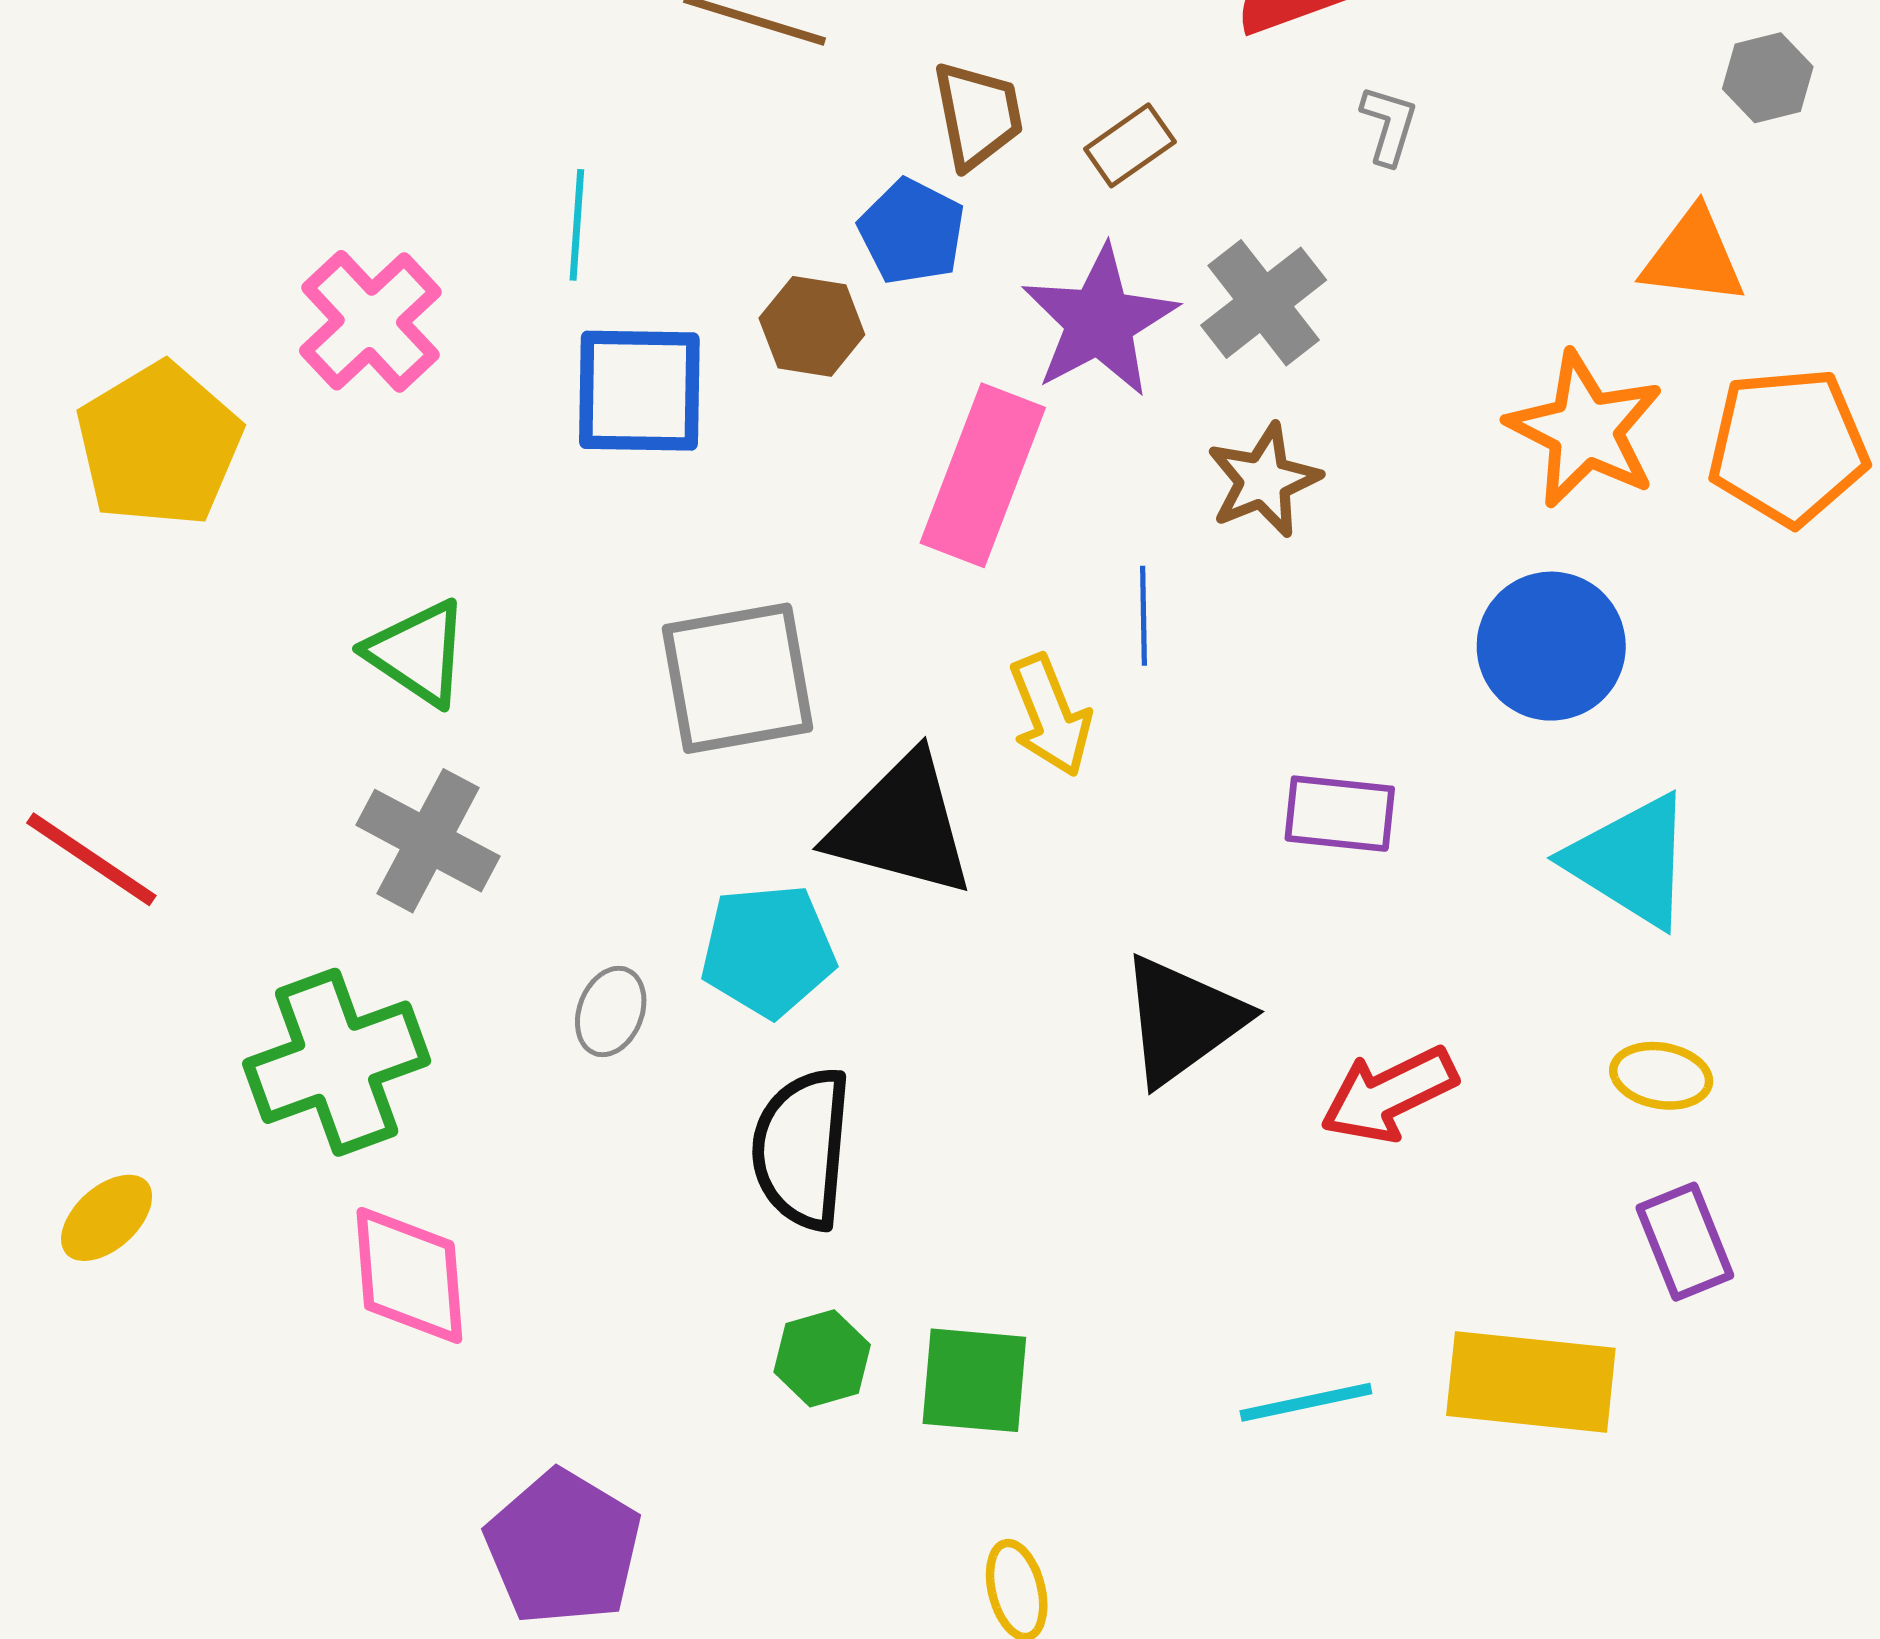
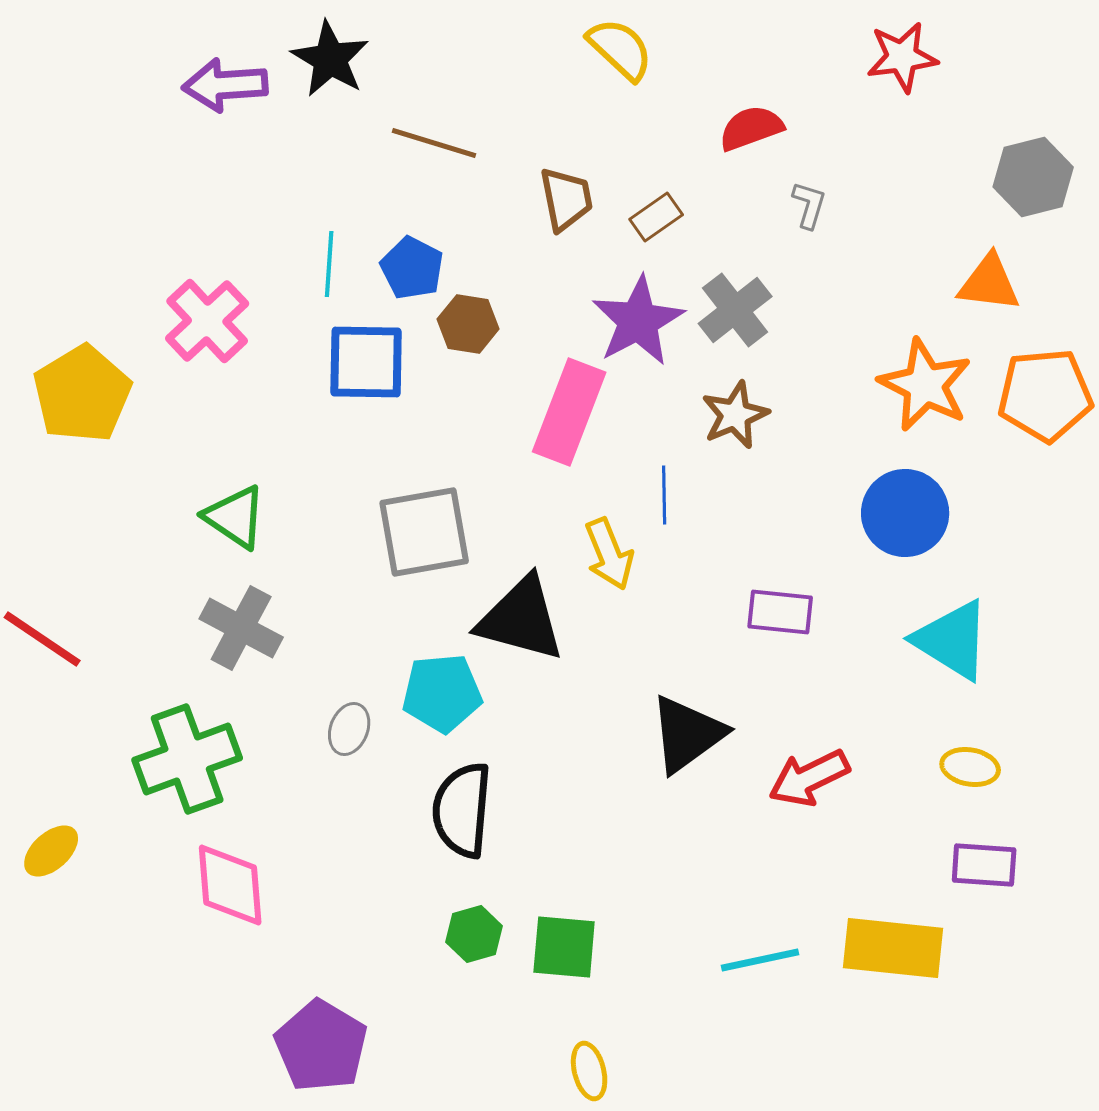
gray hexagon: (1768, 78) -> (1033, 177), size x1.5
blue pentagon: (912, 232) -> (412, 268), moved
purple rectangle: (1685, 1242) -> (984, 865), turned -64

